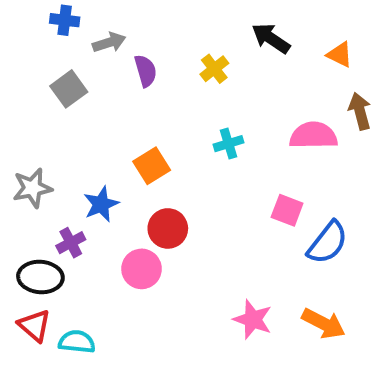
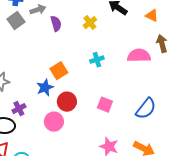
gray square: (69, 89) -> (16, 21), moved
blue star: (101, 204) -> (45, 88), moved
pink square: (287, 210) -> (105, 105), moved

